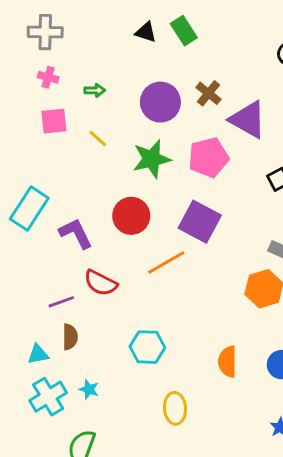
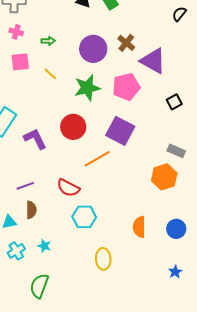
red semicircle: (101, 283) -> (68, 188), moved
cyan cross: (48, 397) -> (16, 251), size x0.7

